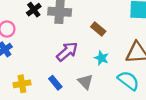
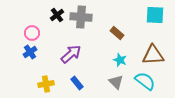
purple arrow: (67, 52) -> (71, 54), moved
gray triangle: (85, 82) -> (116, 82), moved

